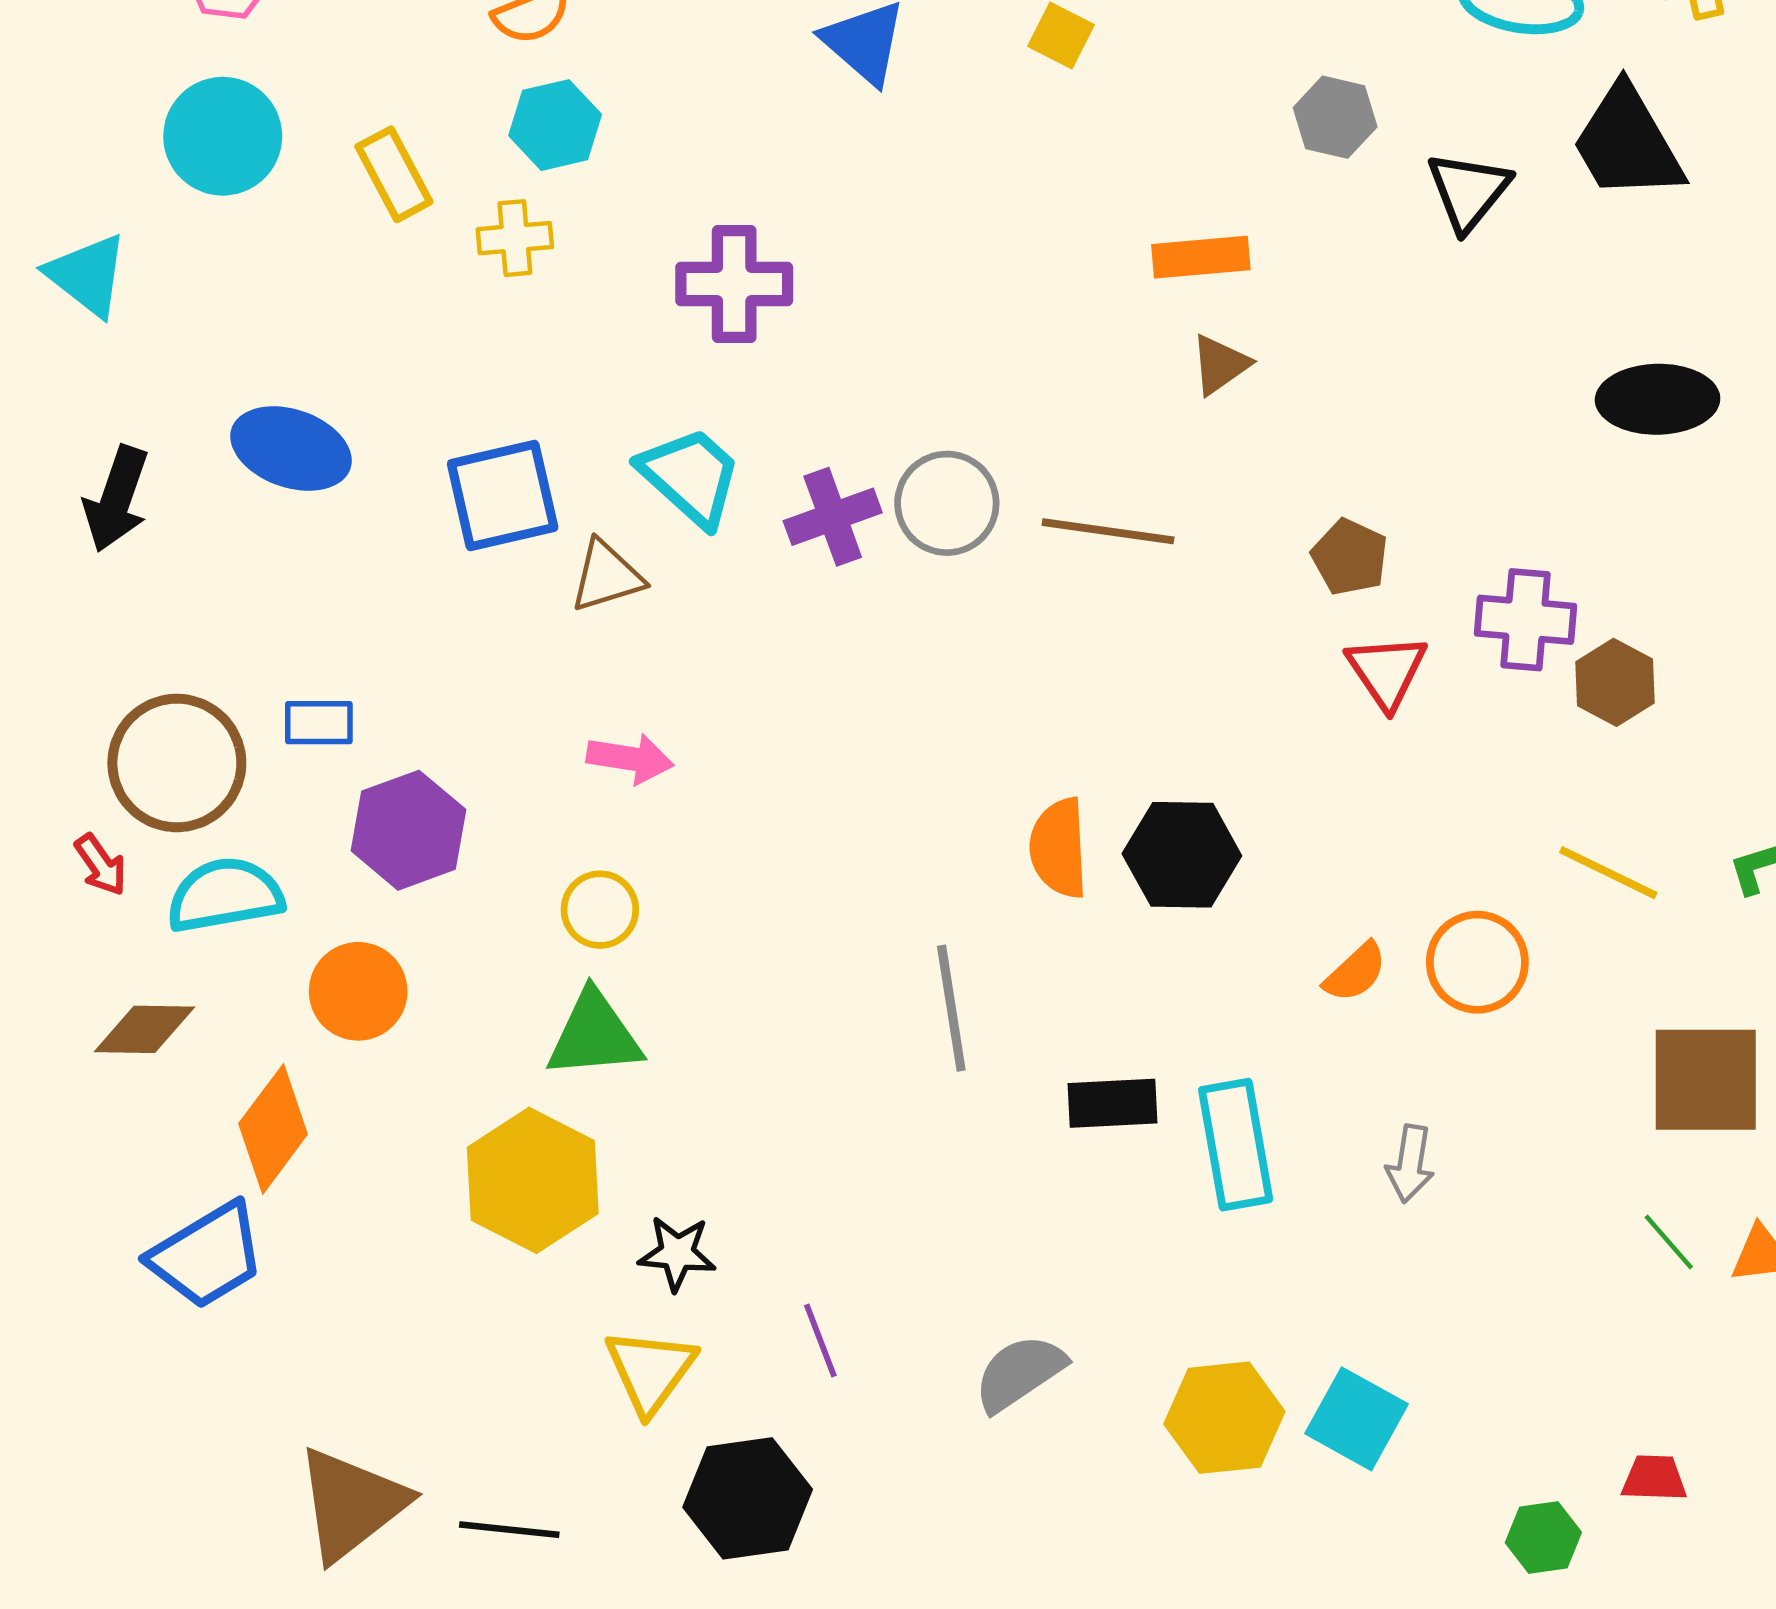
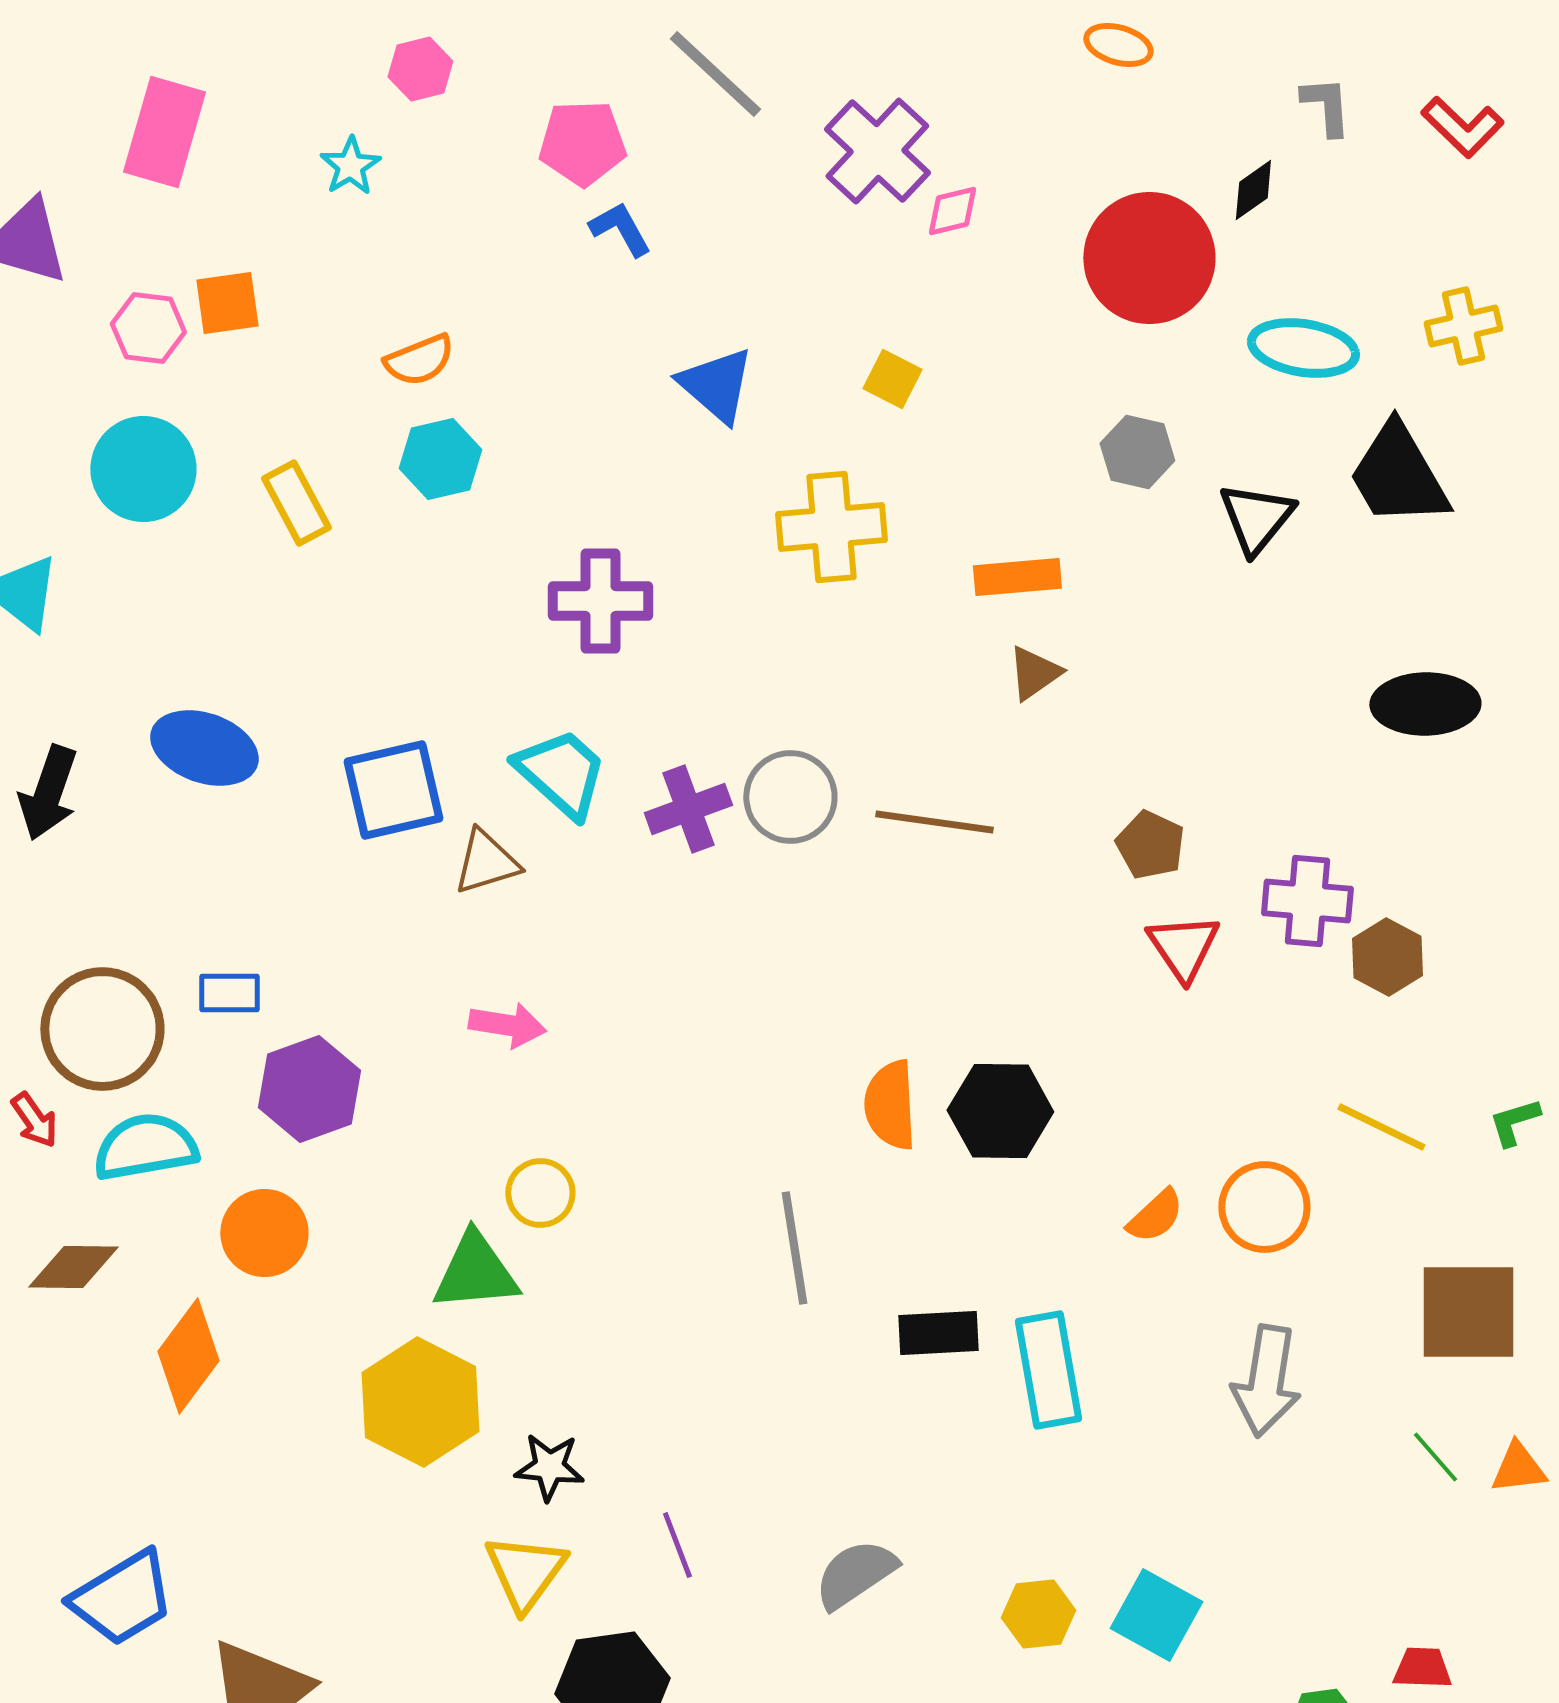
yellow cross: (515, 238) -> (831, 527), moved, size x1.6
yellow circle: (600, 910) -> (540, 1193), moved
gray arrow: (1410, 1164) -> (1266, 1381), moved, size x1.6
blue trapezoid: (207, 1255) -> (122, 1598), moved
yellow hexagon: (1224, 1418) -> (1038, 1614), size x0.7

